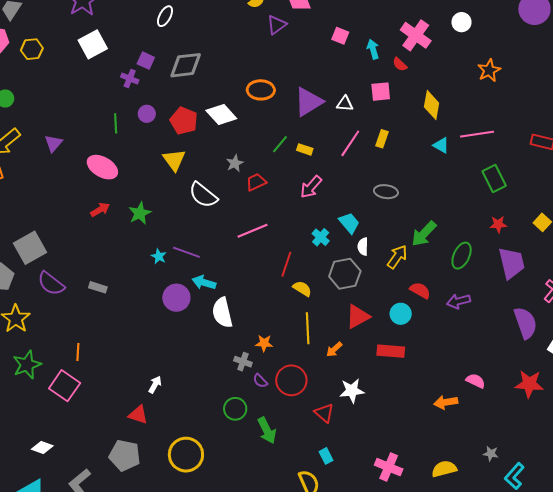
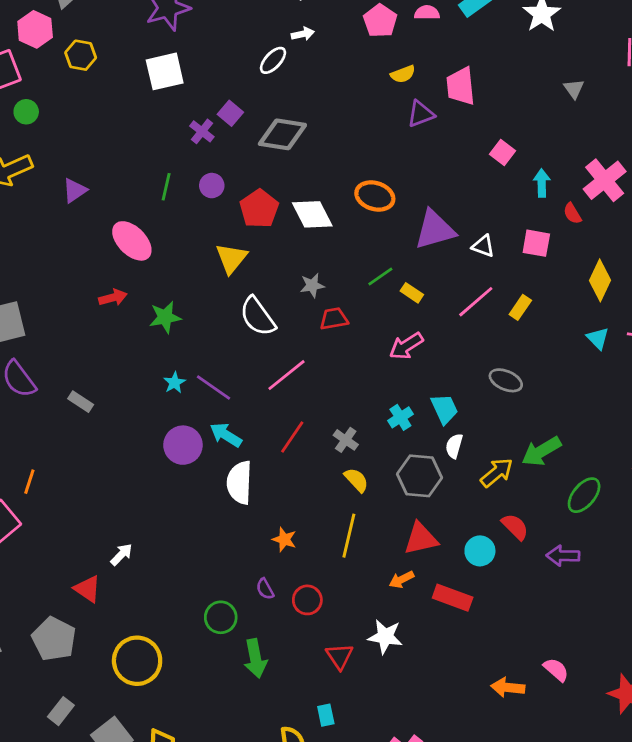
pink line: (252, 231) -> (287, 375), moved, turned -32
red line: (286, 264) -> (292, 437), moved
orange arrow: (334, 349) -> (401, 580), moved
gray cross: (243, 362) -> (346, 440), moved
red circle: (291, 380) -> (307, 600), size x0.7

